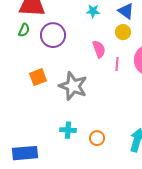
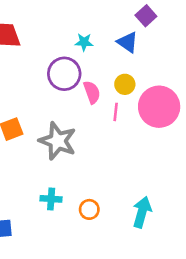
yellow circle: (123, 32) -> (125, 84), moved
purple circle: (53, 35) -> (64, 74), moved

